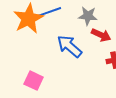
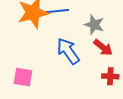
pink square: (34, 81) -> (23, 77), turned -30

